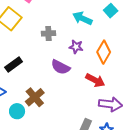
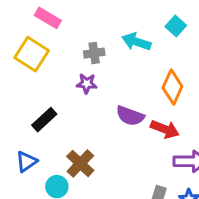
gray cross: (48, 33) -> (94, 53), moved
purple star: (76, 47) -> (87, 84), moved
purple semicircle: (61, 67) -> (130, 116), moved

